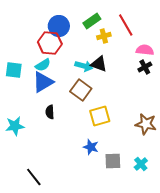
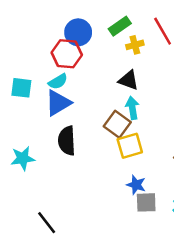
cyan arrow: (84, 66) -> (132, 108), moved, turned -114
brown square: (81, 90) -> (117, 124), moved
black semicircle: (50, 112) -> (67, 141), size x1.6
blue star: (91, 147) -> (136, 185), moved

